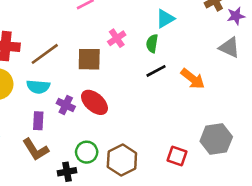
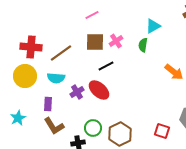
brown square: (89, 59) -> (95, 42), moved
black line: (156, 71) -> (106, 66), moved
purple cross: (66, 105) -> (77, 92), turned 32
purple rectangle: (38, 121) -> (48, 104), moved

